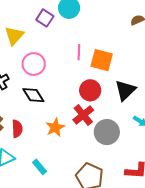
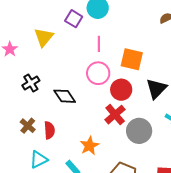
pink line: (79, 52) -> (99, 44), moved
pink circle: (34, 64) -> (98, 73), moved
orange star: (55, 127) -> (89, 146), moved

